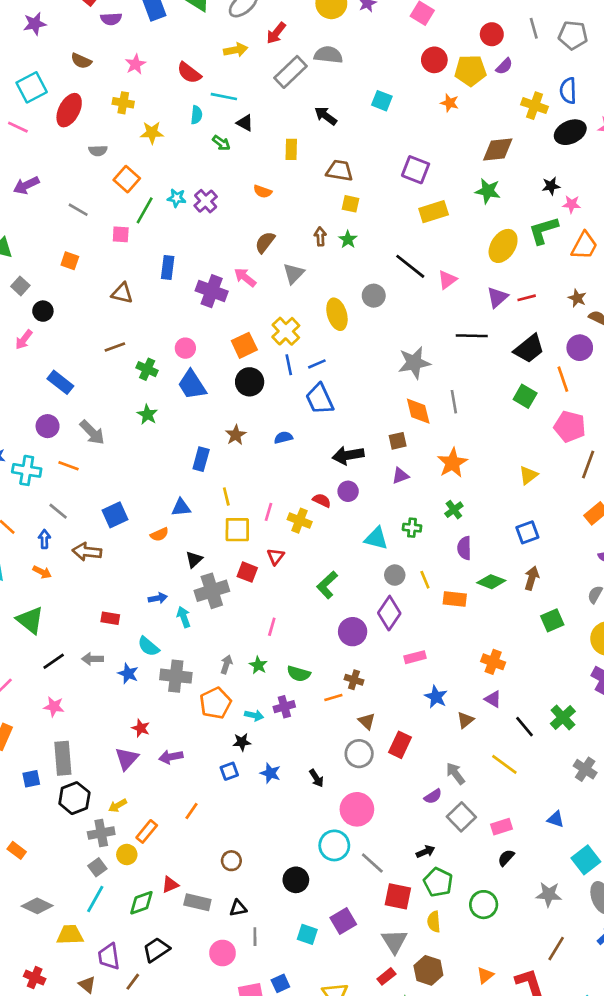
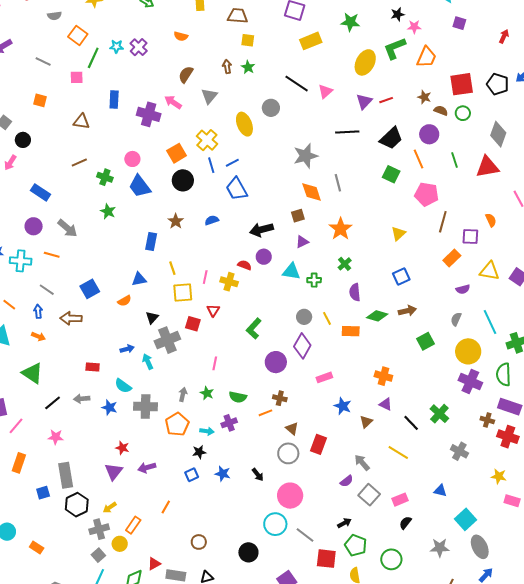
cyan triangle: (376, 538) -> (291, 271), moved
brown arrow: (532, 578) -> (407, 311), turned 66

